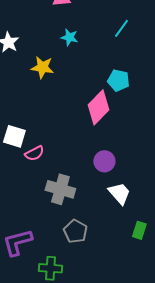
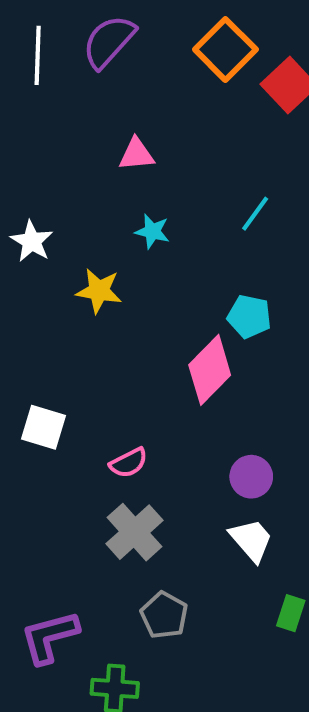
pink semicircle: (34, 153) -> (129, 463), moved
purple circle: (104, 161) -> (251, 477), moved
gray cross: (60, 189) -> (135, 532), turned 32

